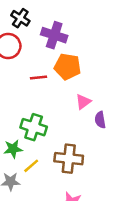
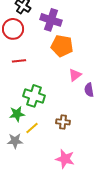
red line: (38, 77) -> (19, 61), moved
brown cross: (69, 159) -> (63, 122), size x0.6

